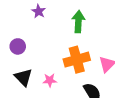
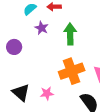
purple star: (39, 11) -> (42, 28), moved
purple circle: (18, 46) -> (14, 47), moved

